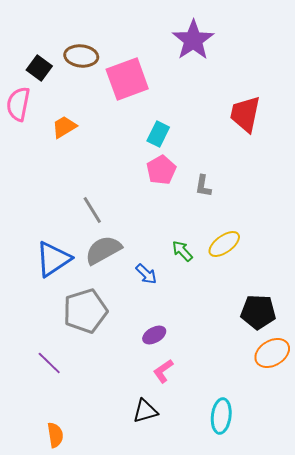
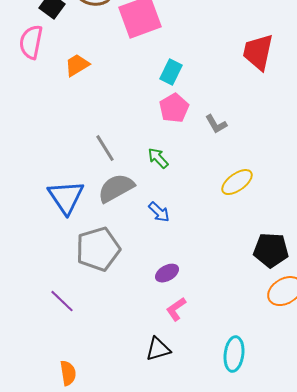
gray L-shape: (203, 186) -> (216, 124), turned -40
green arrow: (182, 251) -> (158, 158), moved
blue triangle: (53, 259) -> (66, 197), turned -30

